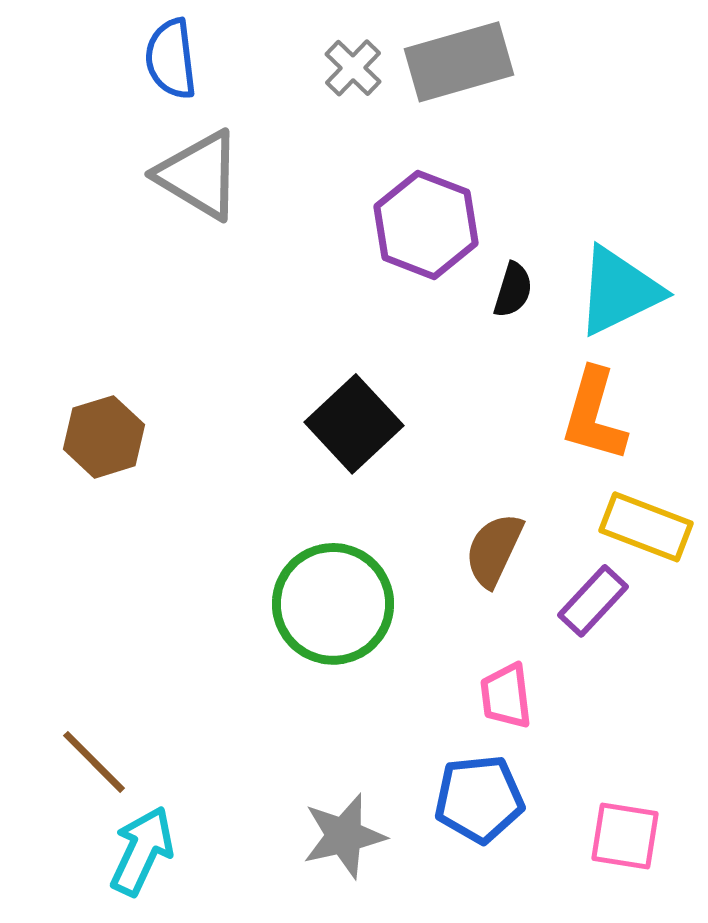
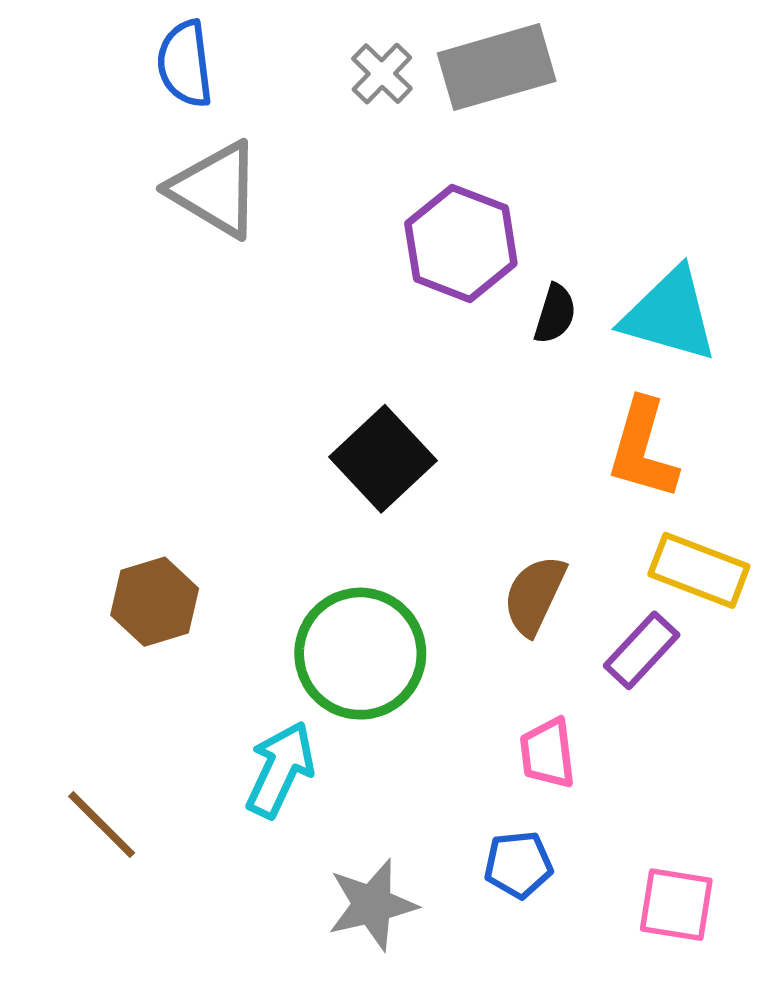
cyan triangle: (619, 291) -> (670, 315), turned 42
brown hexagon: (104, 437) -> (155, 602), moved
blue pentagon: (479, 799) -> (518, 865), size x0.7
cyan arrow: (142, 851) -> (280, 769), moved

